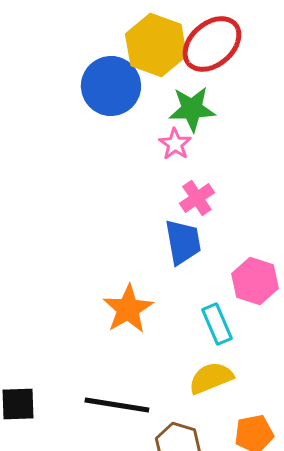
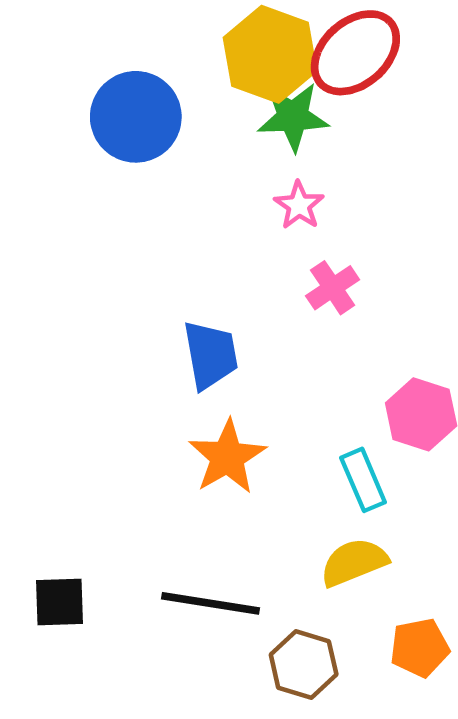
blue circle: (111, 86) -> (136, 117), moved
green star: (192, 109) -> (293, 117), moved
blue trapezoid: (183, 242) -> (211, 355), moved

